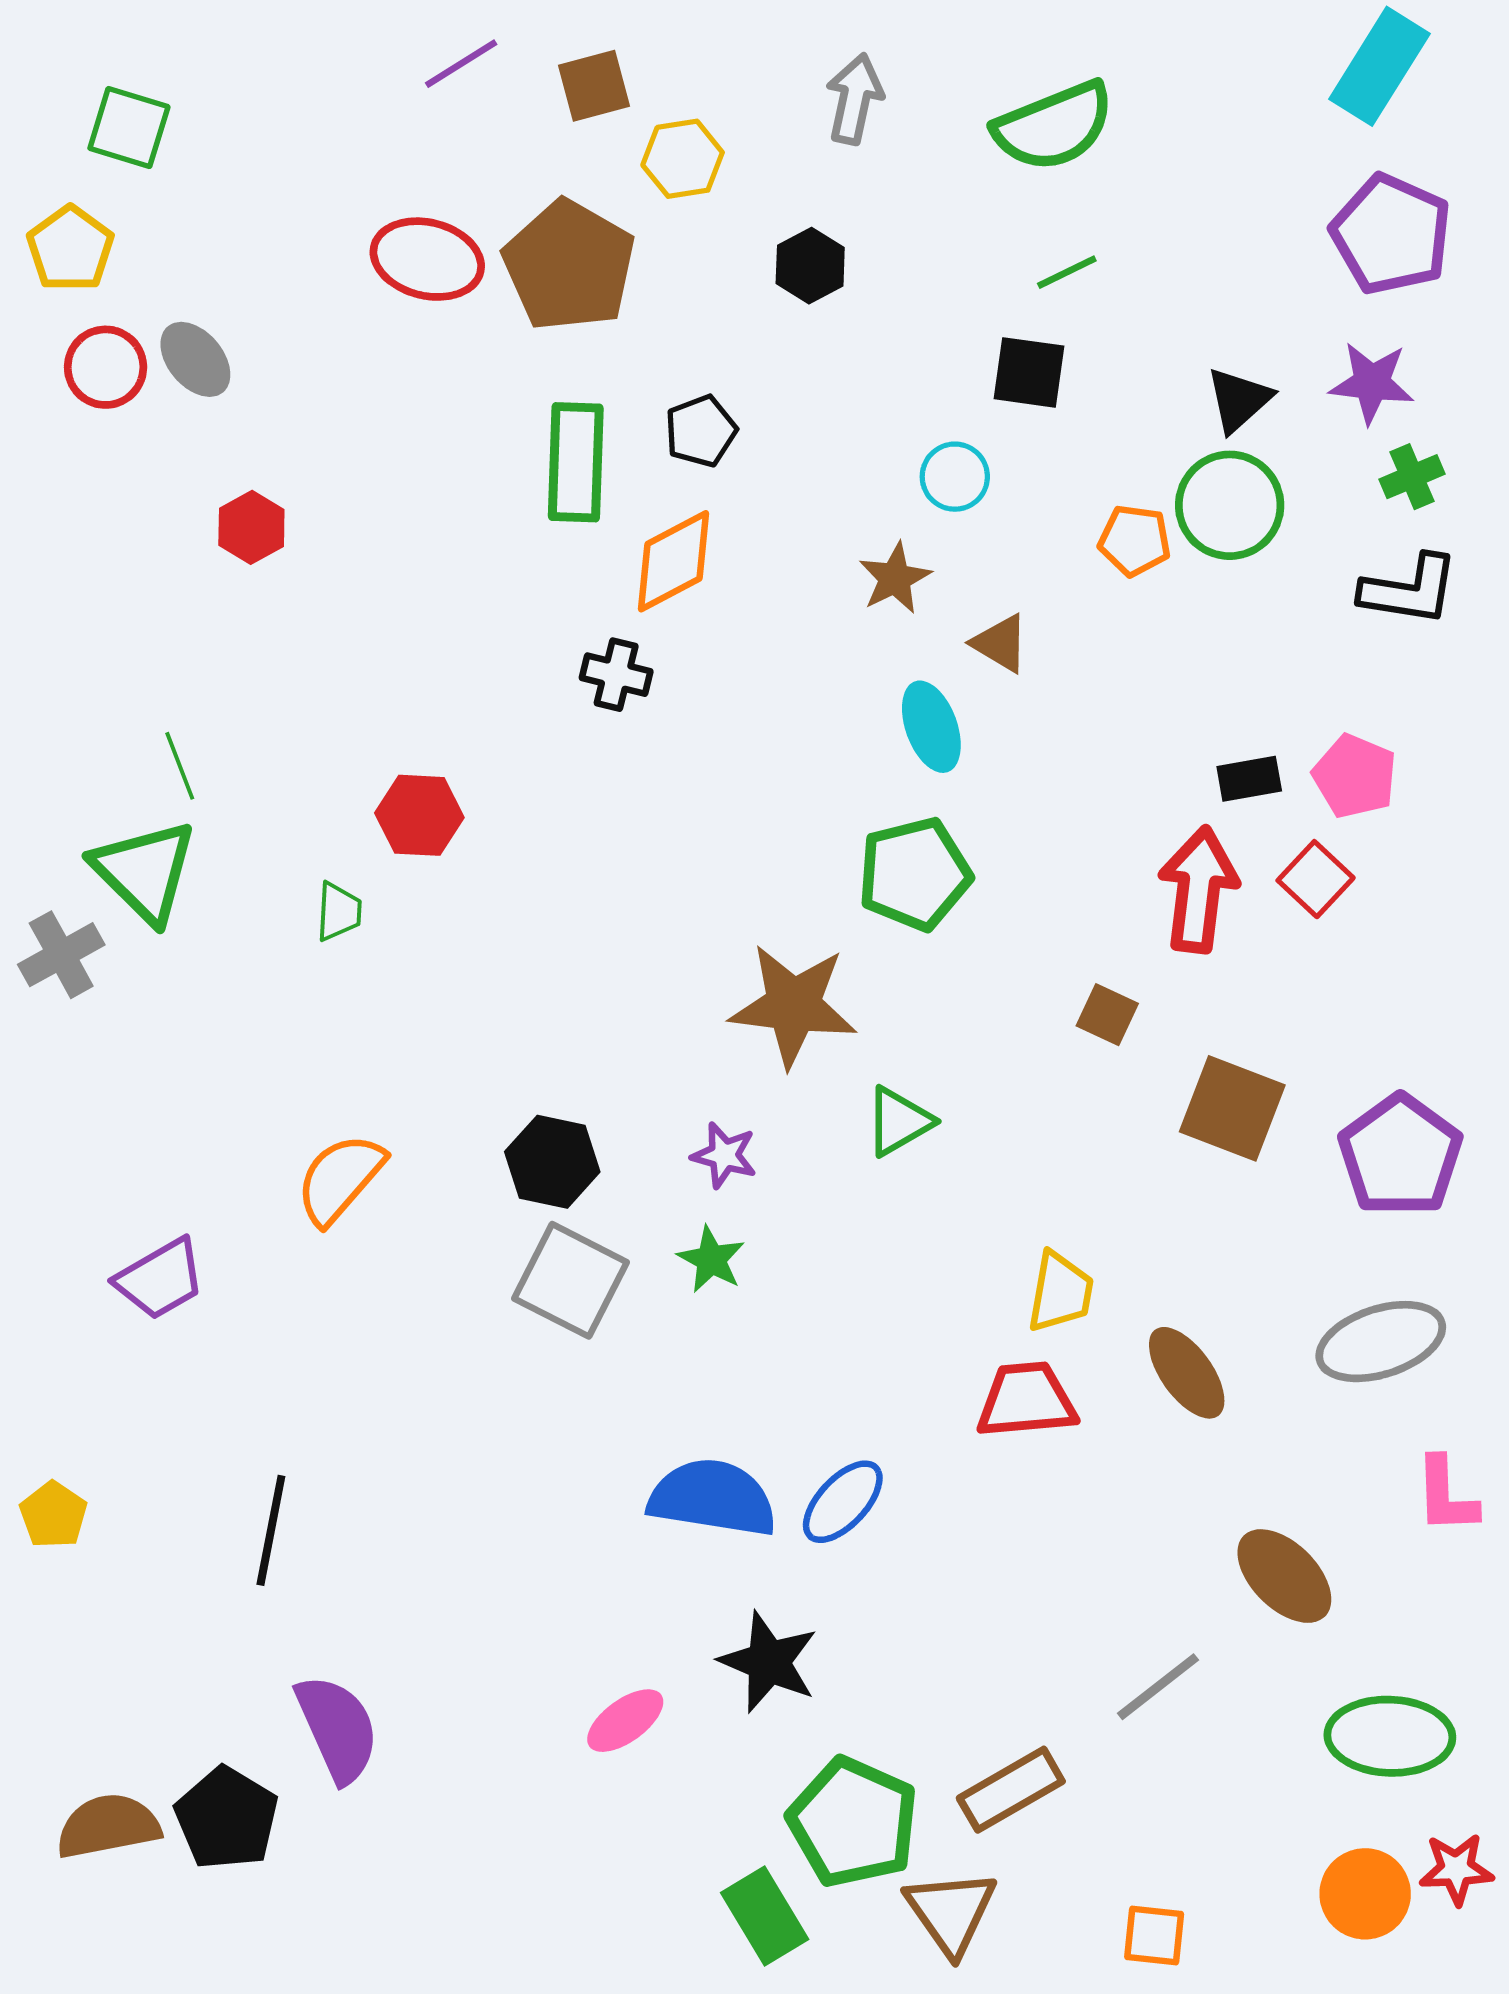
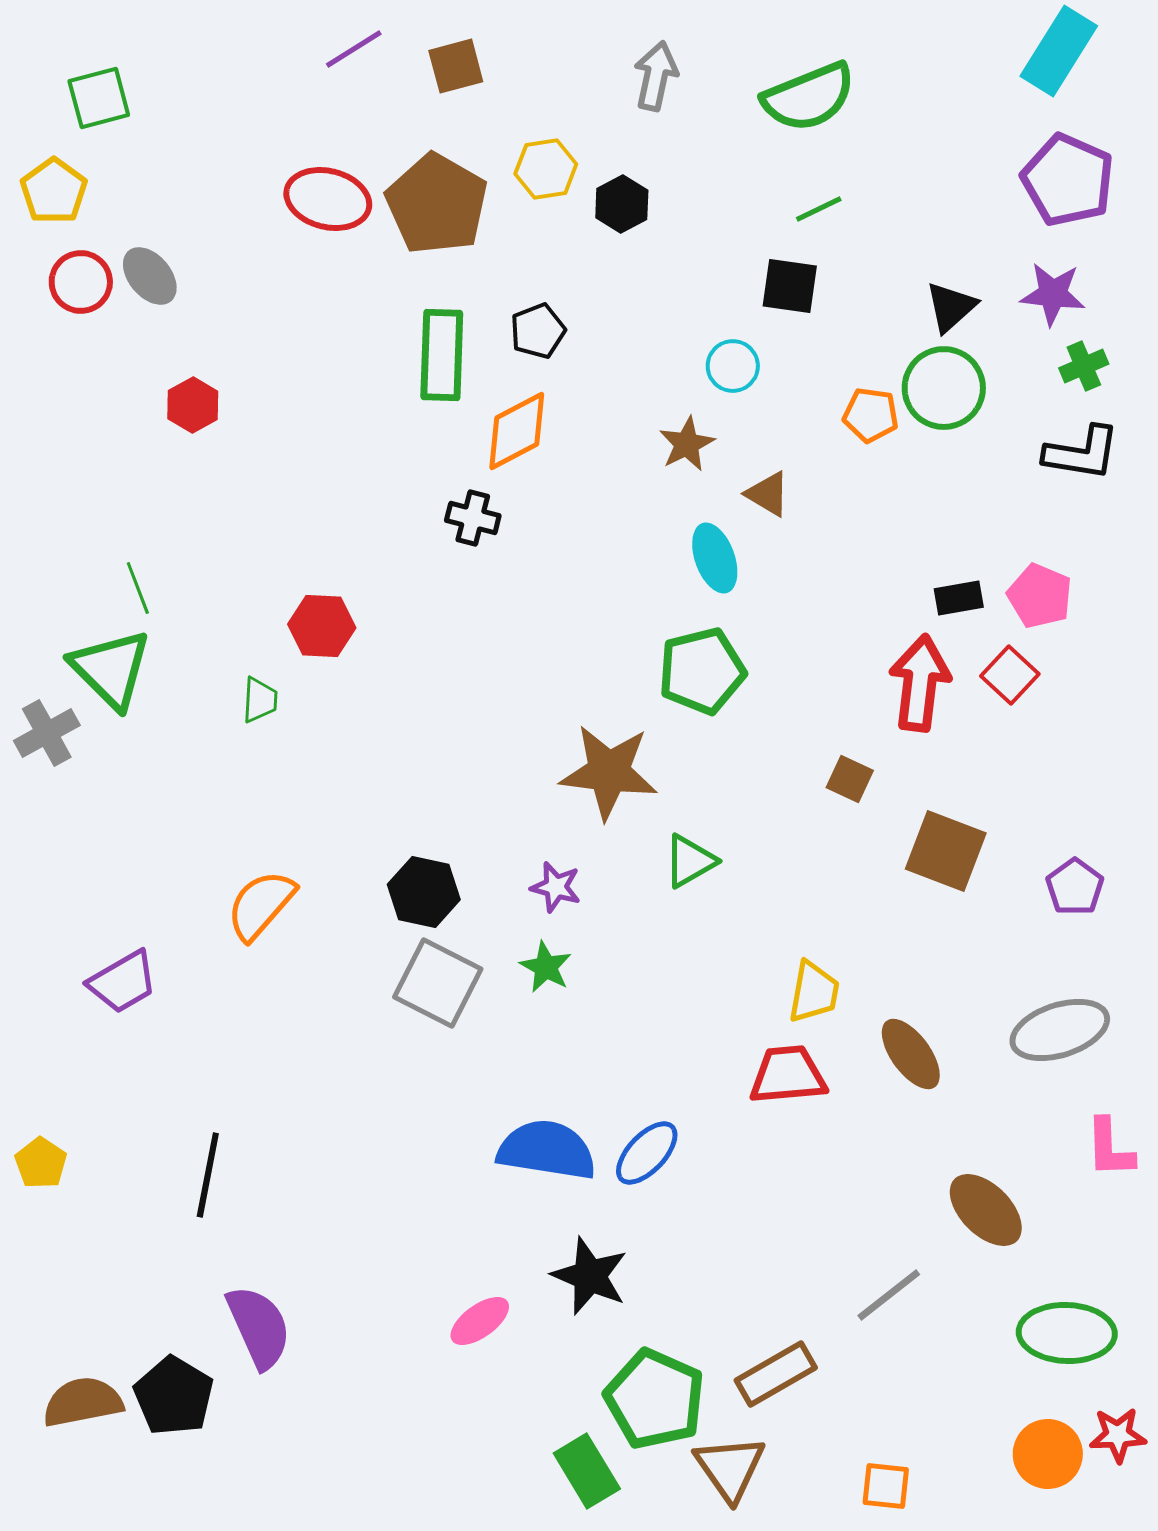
green square: (129, 128) -> (99, 98), turned -32
yellow hexagon: (683, 159) -> (546, 169), moved
purple pentagon: (1400, 1155) -> (1075, 887), size x0.6

